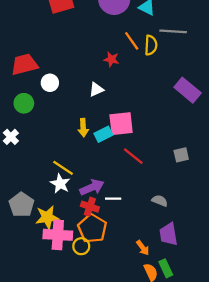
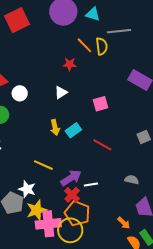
pink square: (121, 124) -> (100, 104), moved, size x0.7
white star: (60, 184) -> (27, 189), moved
red cross: (90, 207) -> (72, 195), turned 35
yellow circle: (81, 246) -> (70, 230), size x1.6

